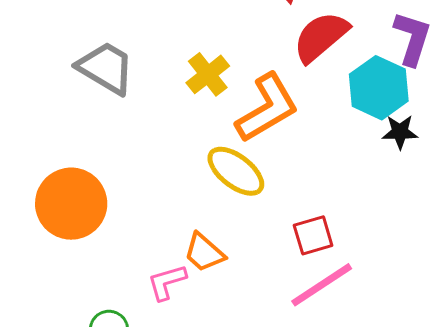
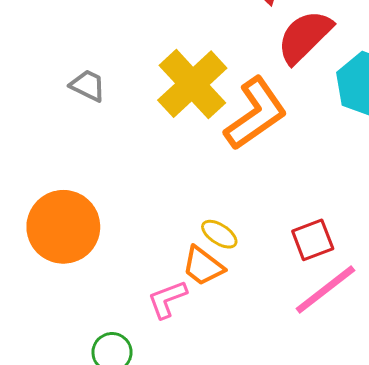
gray trapezoid: (106, 68) -> (88, 86), size x0.6
yellow cross: (208, 74) -> (192, 84), size x1.6
yellow ellipse: (236, 171) -> (219, 234), moved, size x0.6

